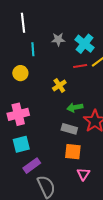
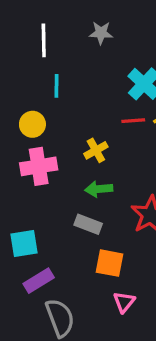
gray star: (58, 39) -> (101, 33), moved
green arrow: (75, 107) -> (99, 189), moved
pink cross: (18, 114) -> (39, 166), moved
gray rectangle: (69, 129) -> (88, 224), moved

